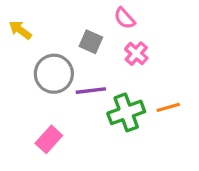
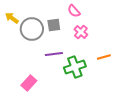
gray square: (91, 42) -> (54, 25), turned -32
gray circle: (54, 74) -> (32, 29), moved
orange line: (168, 107) -> (104, 57), moved

